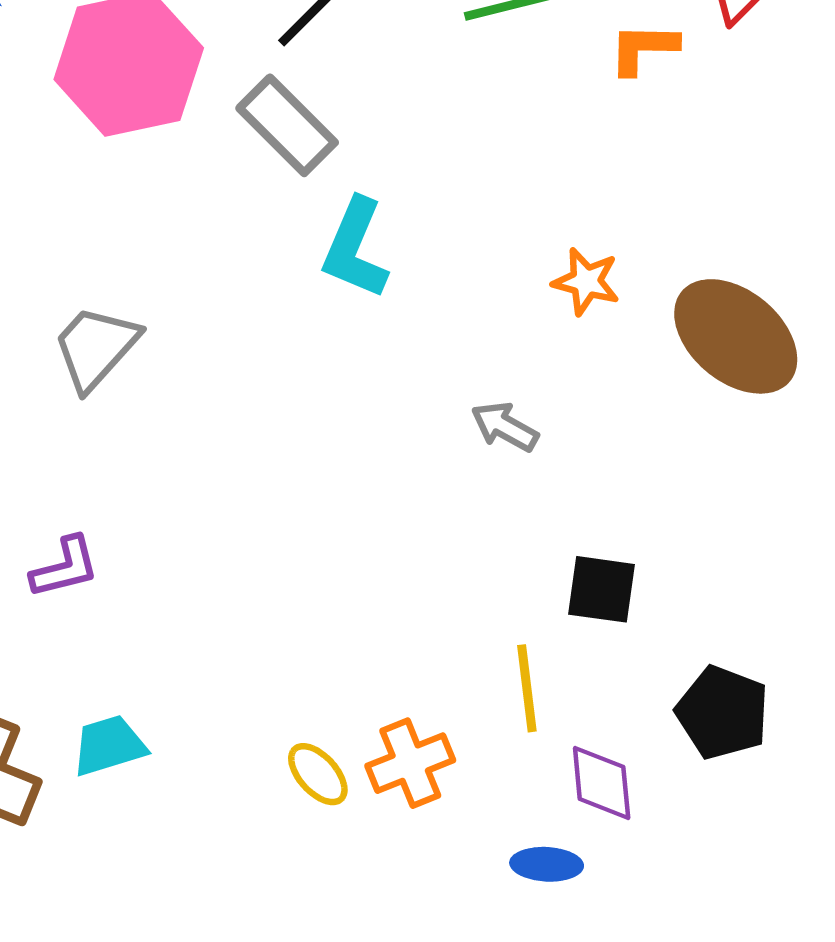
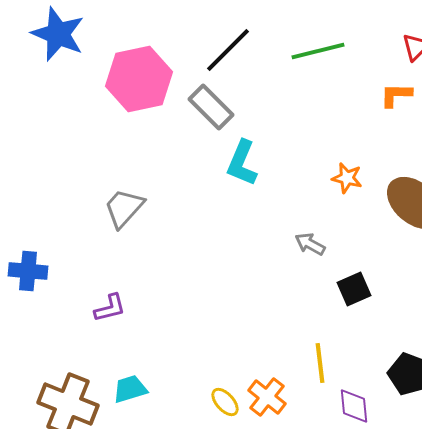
orange L-shape: (643, 48) -> (396, 95), moved
black square: (602, 589) -> (354, 289), moved, turned -32
orange cross: (410, 763) -> (267, 397), turned -30

